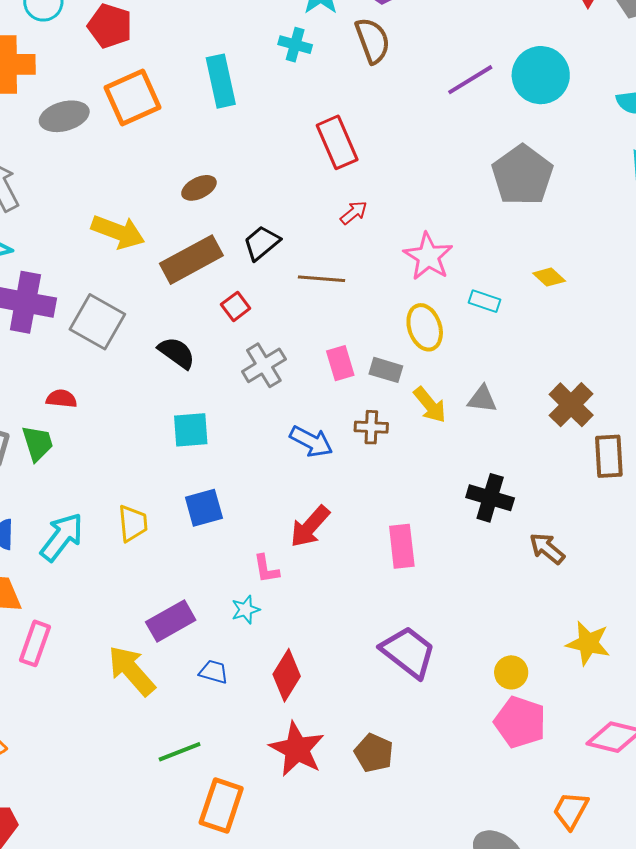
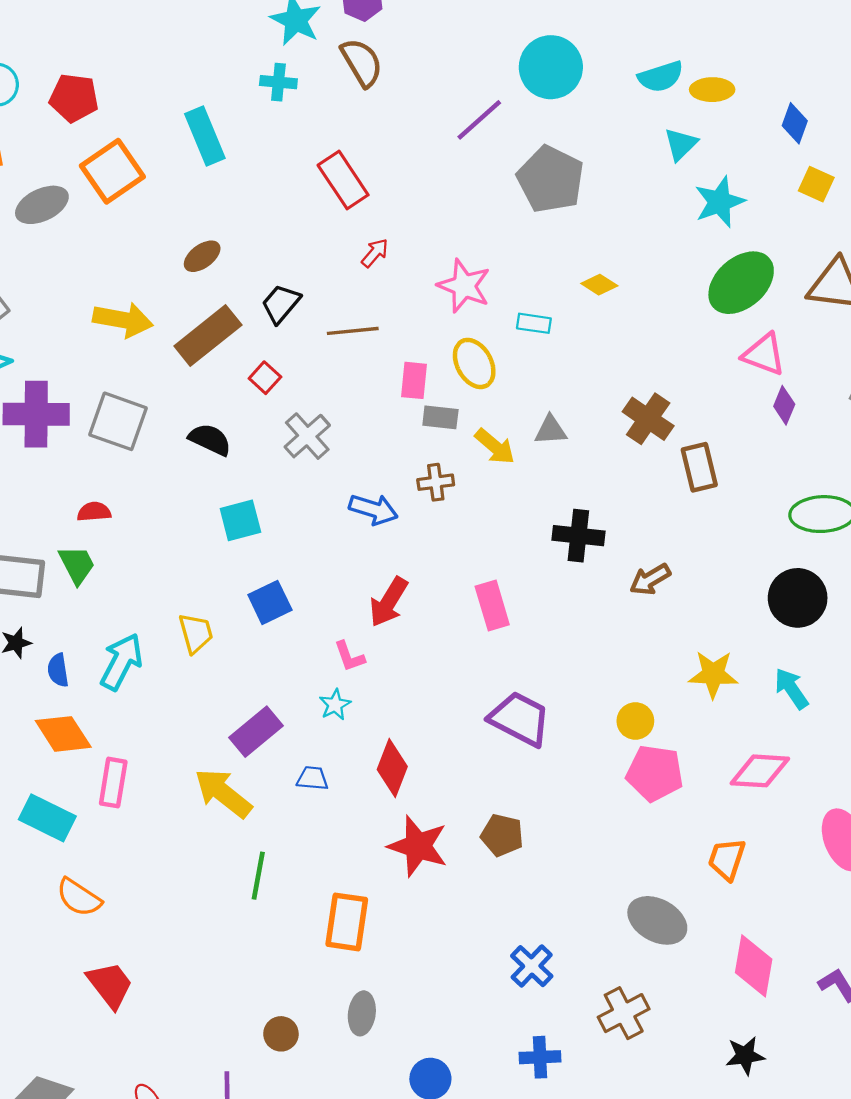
purple line: (470, 80) -> (479, 120), moved
pink rectangle: (340, 363) -> (414, 380), moved, turned 32
brown arrow: (547, 548) -> (650, 579), turned -60
green line: (180, 752) -> (258, 876), moved, turned -48

